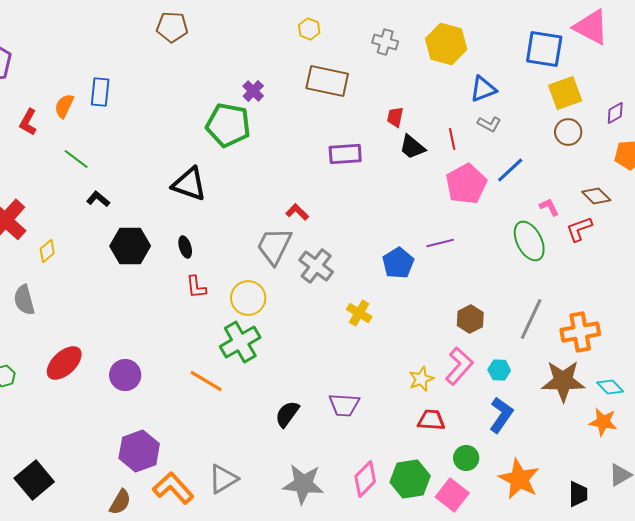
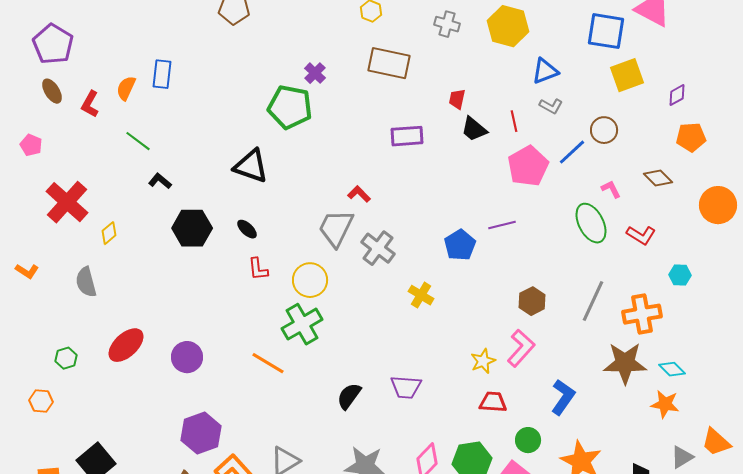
brown circle: (568, 132) -> (604, 130), moved
red L-shape: (579, 229) -> (641, 235), moved, turned -128
black ellipse: (185, 247) -> (247, 229), turned -30
cyan hexagon: (499, 370) -> (680, 275), moved

